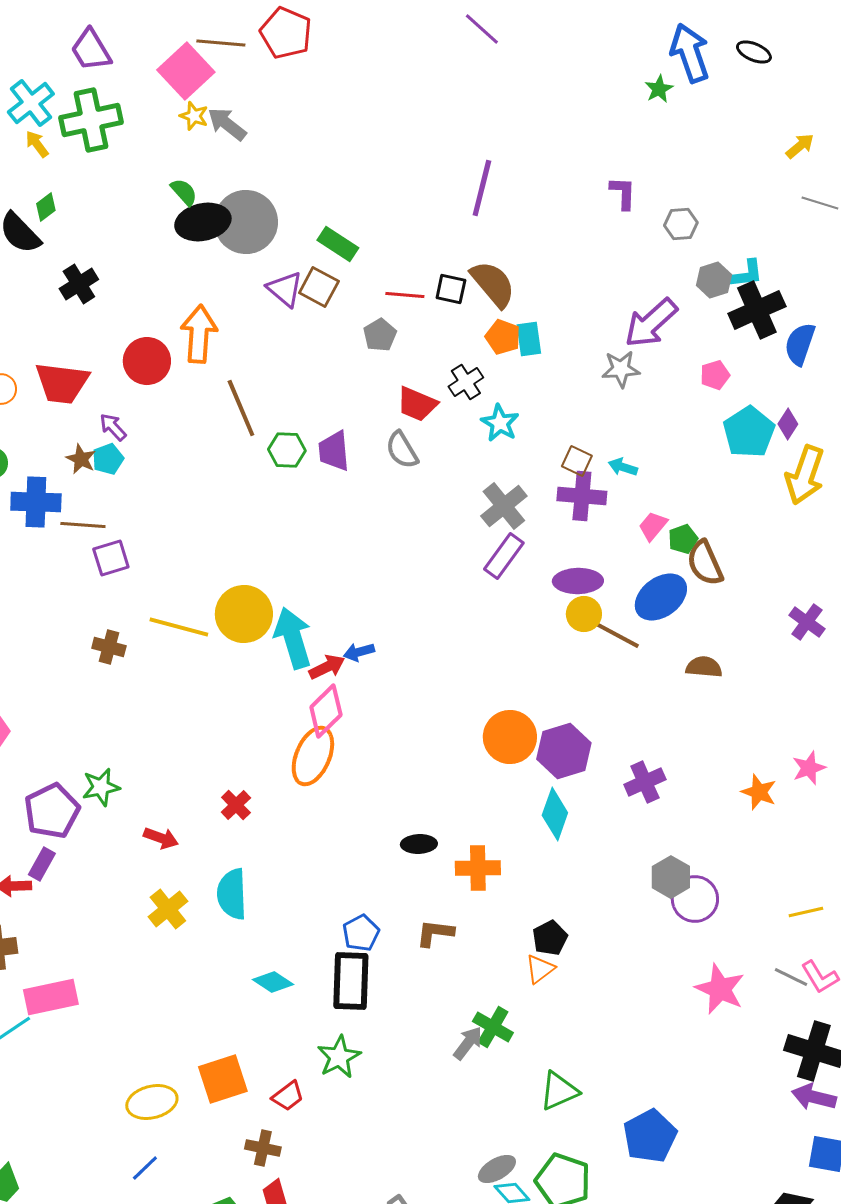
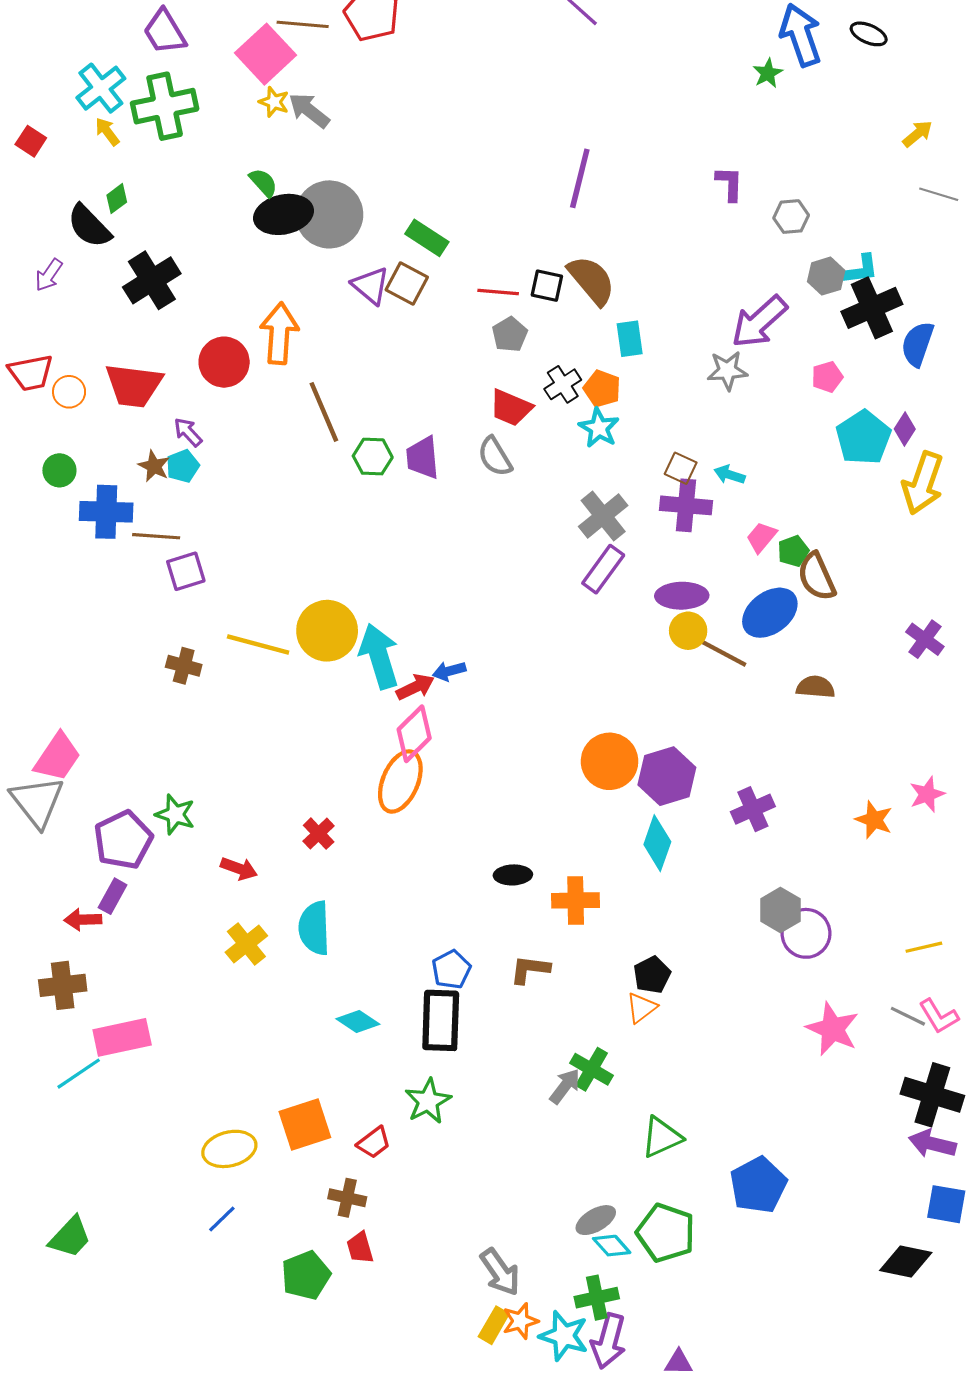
black cross: (79, 284) -> (152, 280), size x1.4
gray pentagon: (380, 335) -> (510, 334), moved
orange pentagon: (503, 337) -> (602, 389), moved
green star: (101, 787) -> (175, 814), turned 30

